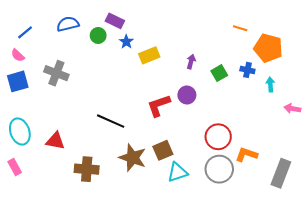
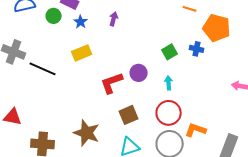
yellow rectangle: (149, 55) -> (82, 53), moved
purple arrow: (191, 62) -> (114, 19), moved
cyan arrow: (270, 85) -> (169, 83), moved
black line: (111, 121) -> (43, 69), moved
brown square: (163, 150) -> (129, 115), moved

